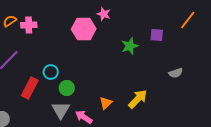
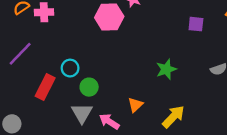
green star: (130, 46) -> (166, 69), moved
yellow arrow: (138, 99) -> (173, 117), moved

